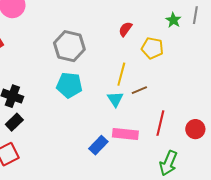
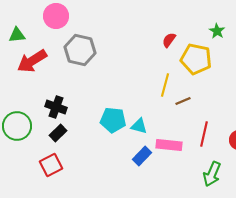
gray hexagon: (69, 46) -> (80, 50), moved
yellow pentagon: (152, 48) -> (196, 59), size x1.4
cyan pentagon: (69, 85) -> (113, 120), moved
cyan triangle: (115, 99) -> (139, 126), moved, turned -42

